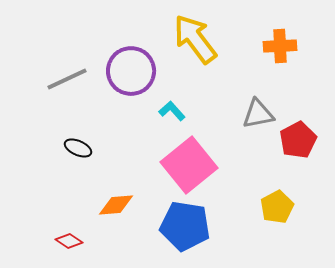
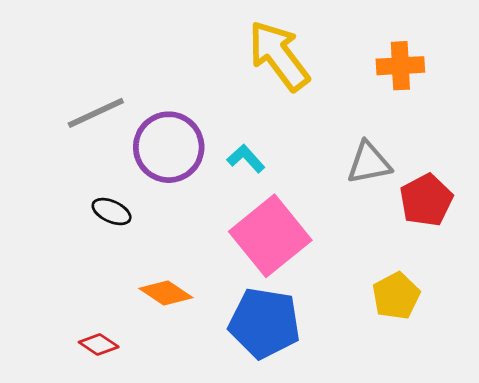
purple circle: (131, 71) -> (169, 147), moved
orange diamond: (116, 205) -> (166, 293), turned 39

